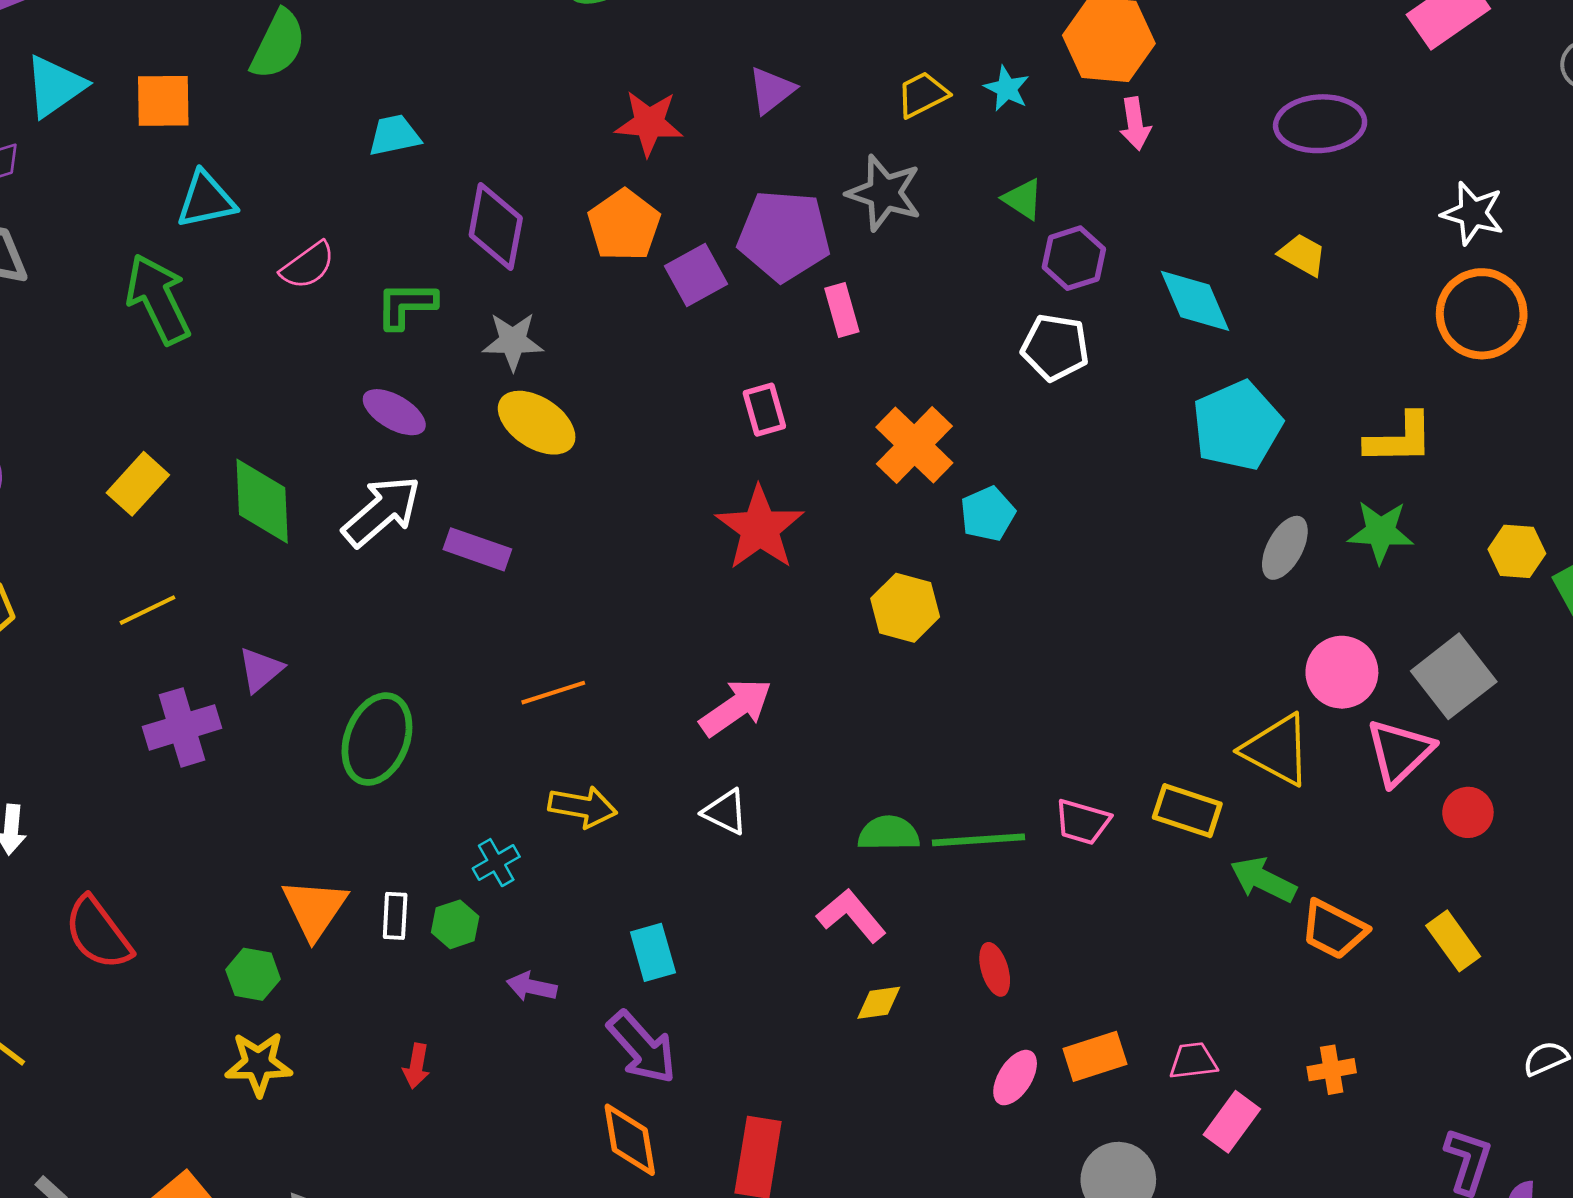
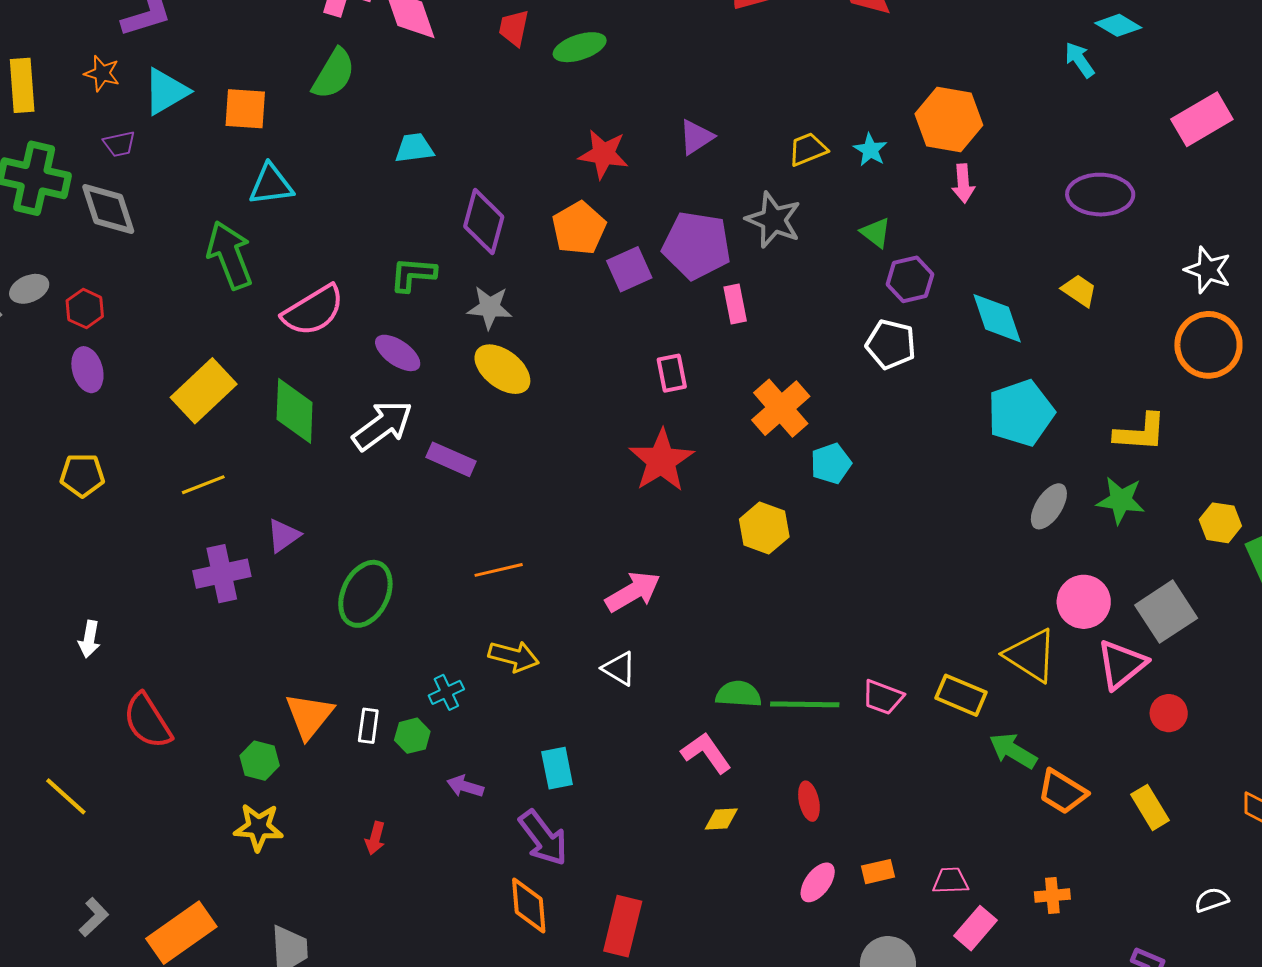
pink semicircle: (308, 265) -> (313, 311), moved, size x1.5
yellow rectangle: (138, 484) -> (204, 391), size x1.4
orange rectangle: (1095, 1056) -> (878, 872), size x0.7

